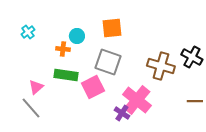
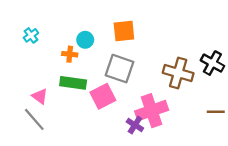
pink triangle: (36, 87) -> (40, 96), turned -42
pink cross: (137, 100) -> (152, 111), turned 32

